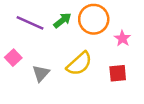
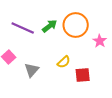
yellow semicircle: (79, 64) -> (64, 62), size x0.6
red square: (118, 73) -> (83, 75), moved

